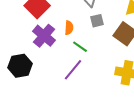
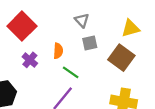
purple cross: (44, 36) -> (30, 60), size x0.6

